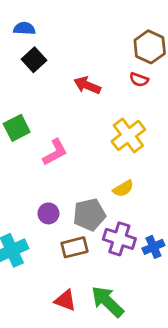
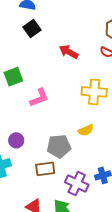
yellow cross: (128, 135) -> (94, 92), turned 35
purple circle: (48, 213) -> (16, 140), moved
purple cross: (119, 239) -> (77, 184), moved

